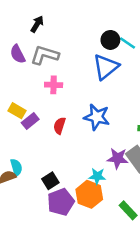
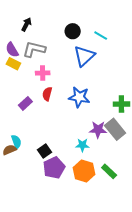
black circle: (110, 40) -> (73, 31), moved
yellow rectangle: (17, 111) -> (13, 64), moved
red semicircle: (60, 126) -> (47, 94), moved
orange hexagon: (89, 194) -> (84, 171), moved

